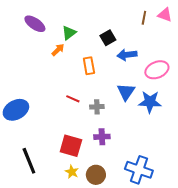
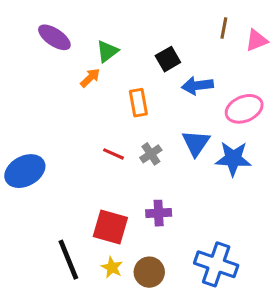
pink triangle: (165, 15) -> (257, 40), moved, turned -42
gray cross: (97, 107) -> (151, 154), moved, turned -32
black line: (29, 161) -> (68, 260), moved

